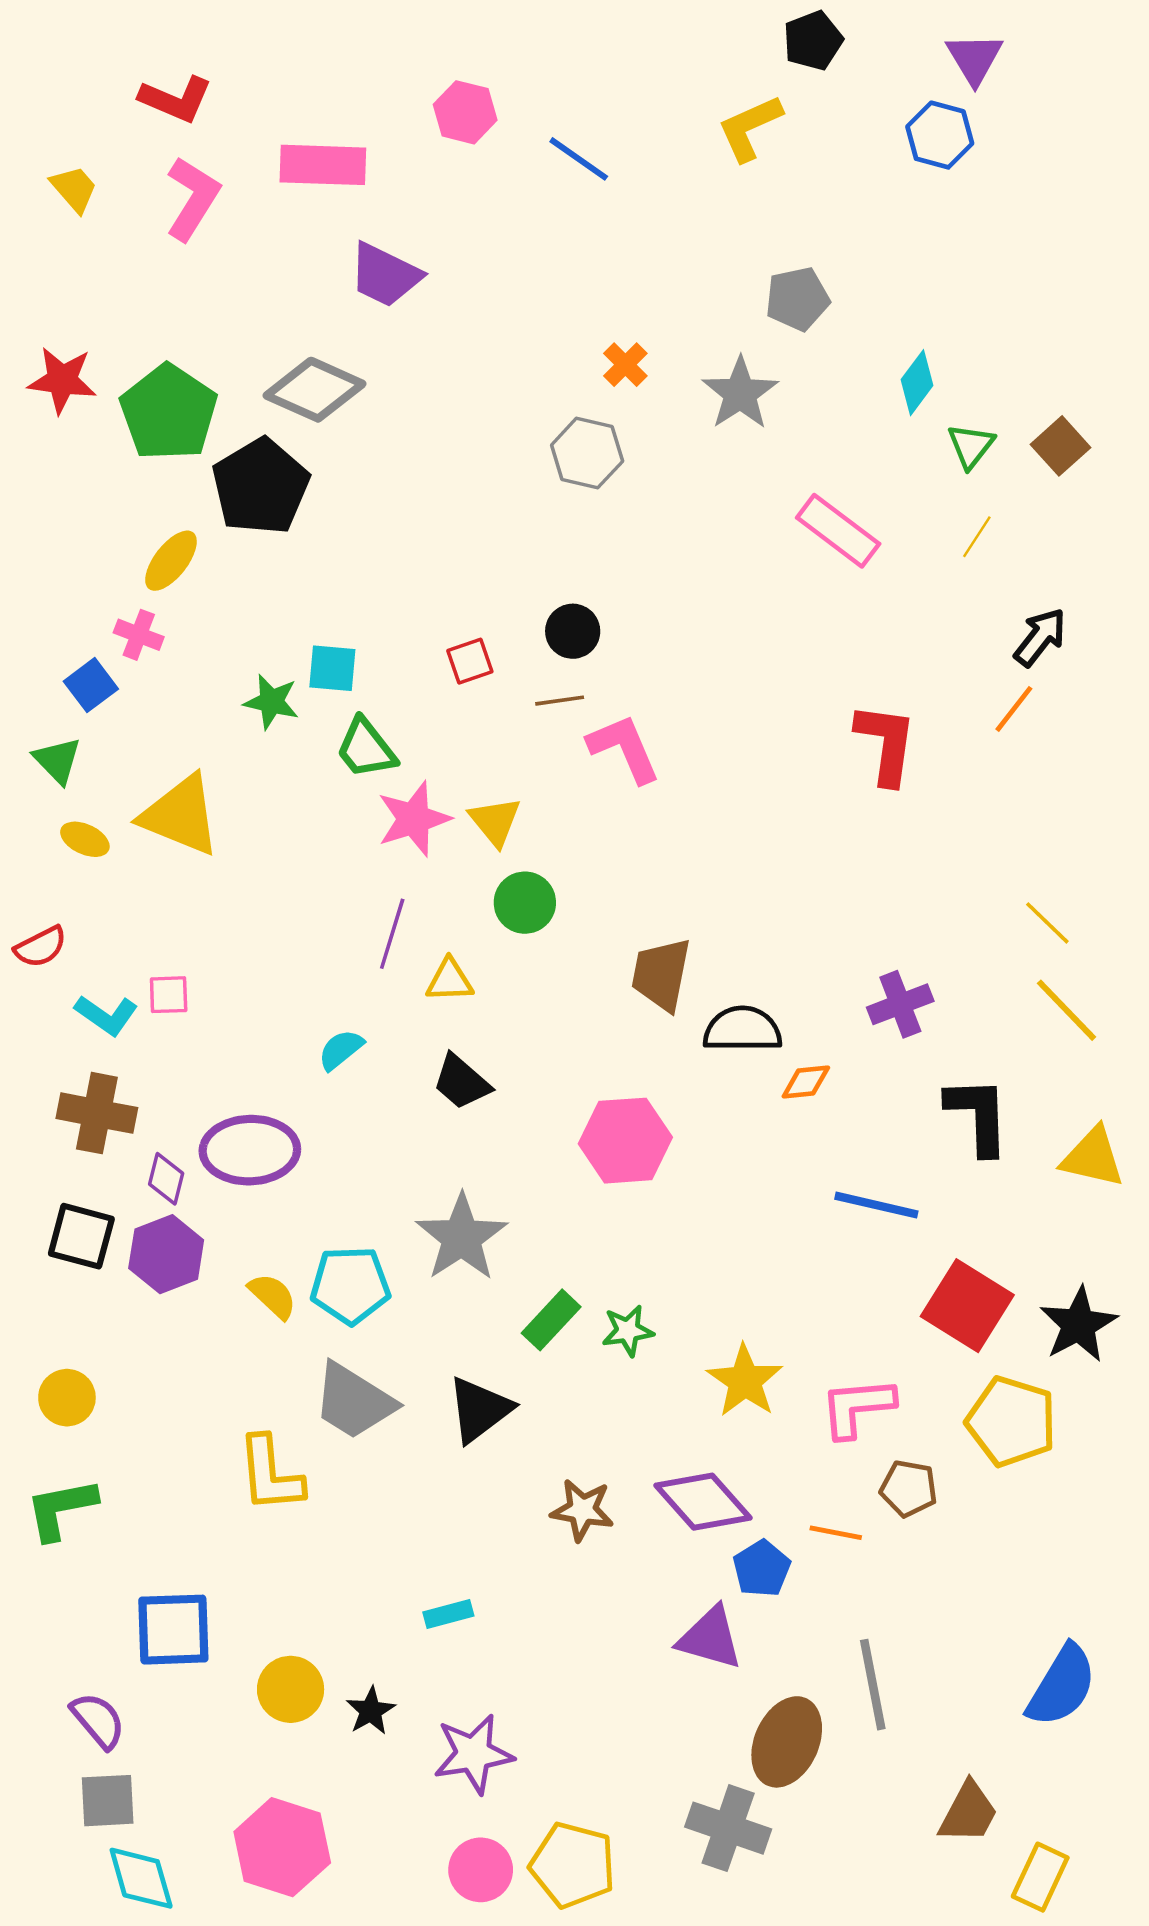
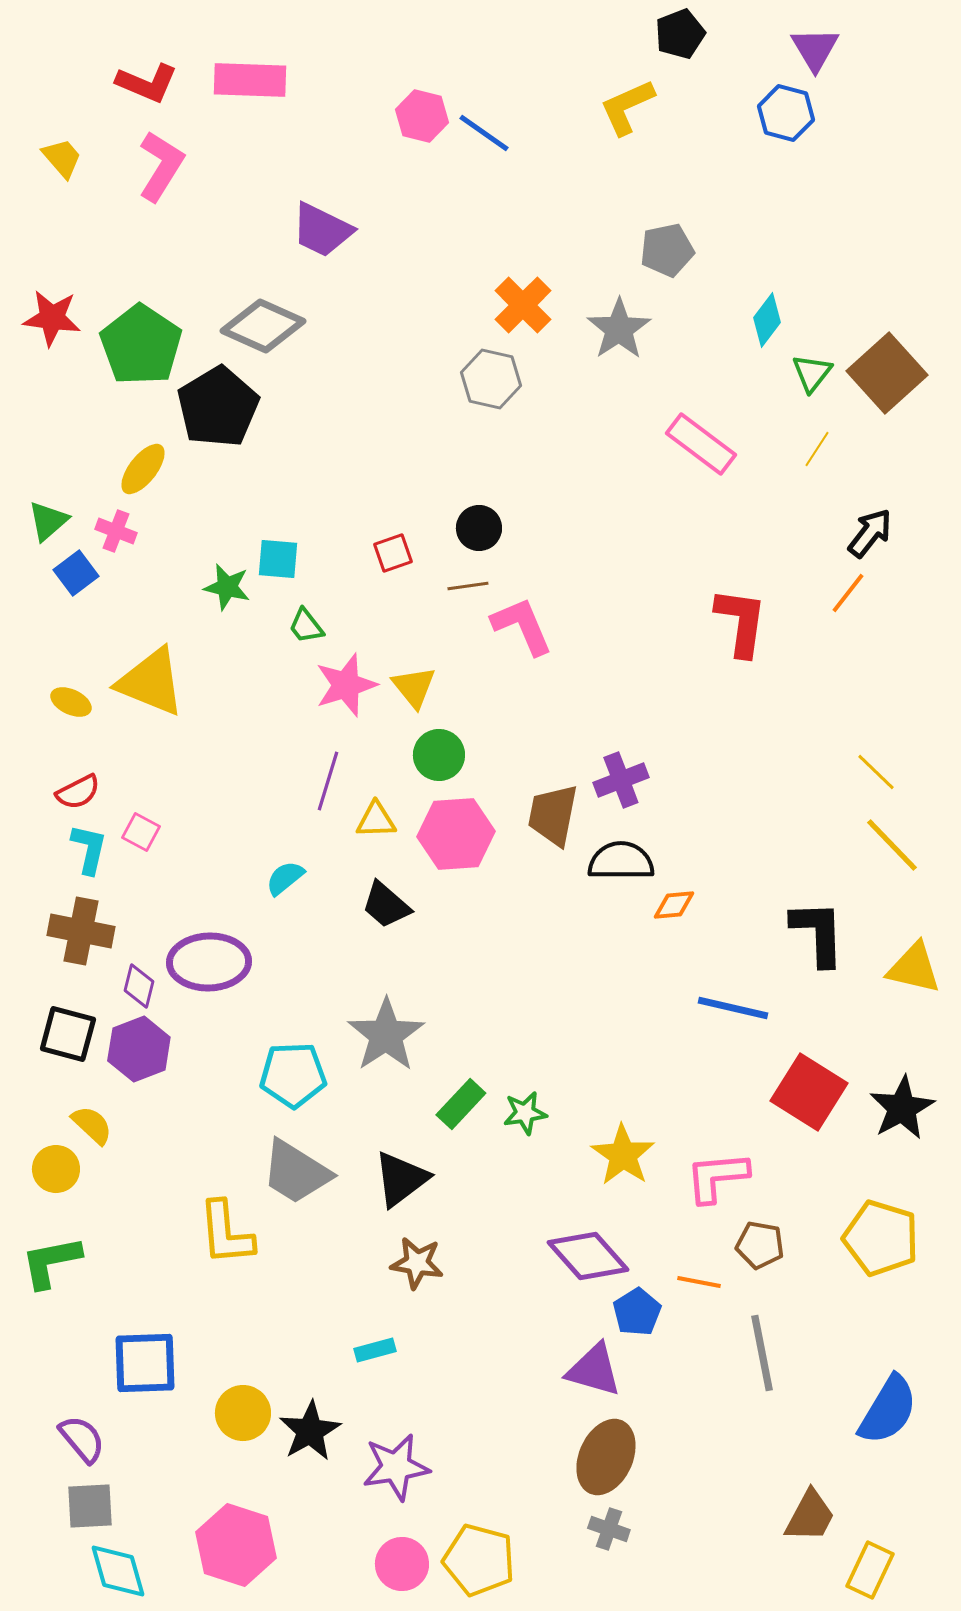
pink hexagon: (465, 112) -> (422, 116), moved
pink rectangle: (323, 165) -> (250, 80), moved
orange cross: (625, 365) -> (523, 305), size x1.5
brown square: (1060, 446) -> (887, 373), size x1.6
green trapezoid: (366, 748) -> (306, 626), size x0.7
green triangle: (57, 760) -> (48, 521), moved, turned 33
red semicircle: (41, 947) -> (78, 792), moved
pink square: (169, 995) -> (141, 832), turned 30
purple cross: (900, 1004) -> (621, 780), moved
cyan L-shape: (106, 1015) -> (89, 849), turned -112
pink hexagon: (625, 1141) -> (456, 834), moved
yellow semicircle: (273, 1296) -> (92, 1125), moved
yellow pentagon: (1011, 1422) -> (881, 1238), moved
brown star: (582, 1510) -> (417, 1263), moved
gray line: (873, 1685) -> (762, 1353), moved
black star: (371, 1711) -> (310, 1431), size x1.5
brown ellipse: (787, 1742) -> (606, 1457), moved
gray cross: (728, 1828) -> (609, 1529), size x0.6

